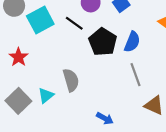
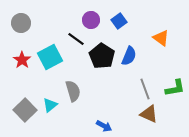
cyan square: (40, 20) -> (50, 57), moved
red star: (18, 57) -> (22, 60), moved
gray line: (135, 75) -> (145, 89), moved

